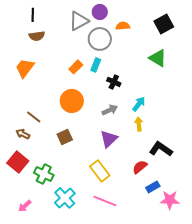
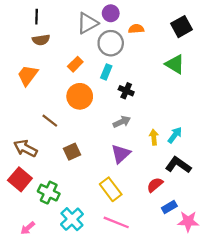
orange rectangle: (76, 67) -> (75, 64), moved
orange circle: (72, 101) -> (80, 96), moved
cyan arrow: (139, 104) -> (175, 135), moved
brown line: (34, 117) -> (50, 121), moved
brown arrow: (23, 134) -> (25, 148), size x1.5

